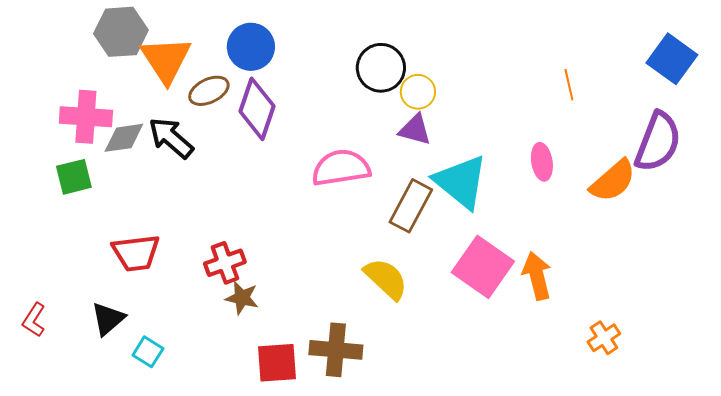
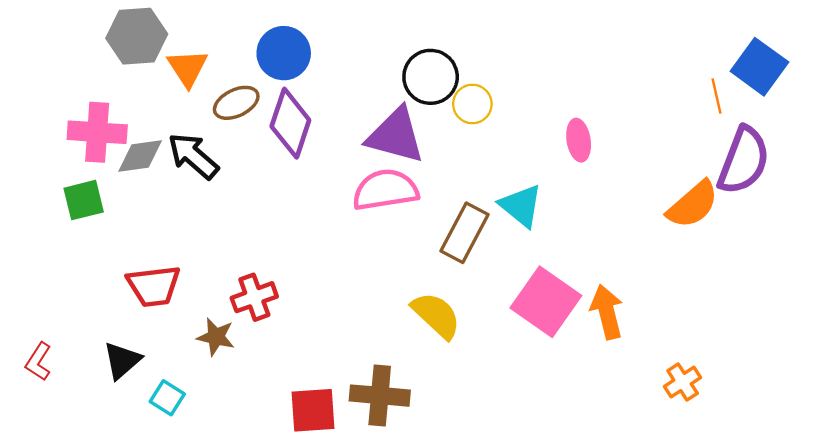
orange triangle: (166, 60) -> (188, 68), size x0.7
orange line: (569, 85) -> (716, 96), moved
purple triangle: (415, 130) -> (396, 136), moved, size x1.6
pink ellipse: (542, 162) -> (579, 140), moved
cyan triangle: (461, 182) -> (521, 206), size x0.7
brown star: (242, 298) -> (216, 337), moved

